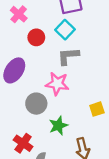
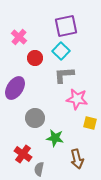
pink star: (57, 84) -> (77, 99), moved
yellow square: (97, 109) -> (90, 123), turned 32
green star: (58, 126) -> (55, 138), turned 30

